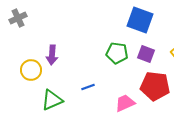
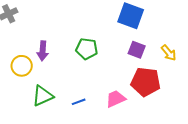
green pentagon: (117, 53) -> (87, 49), moved
blue line: (88, 87) -> (79, 102), moved

